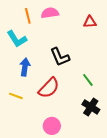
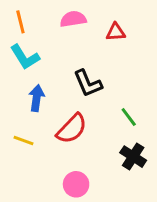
orange line: (28, 16) -> (20, 22), moved
red triangle: (90, 22) -> (116, 32), moved

